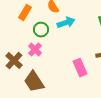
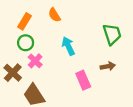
cyan arrow: (66, 23) -> (68, 46), moved, turned -96
green circle: (41, 30) -> (26, 43), moved

